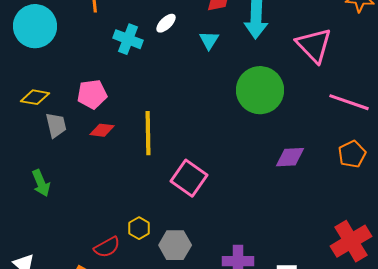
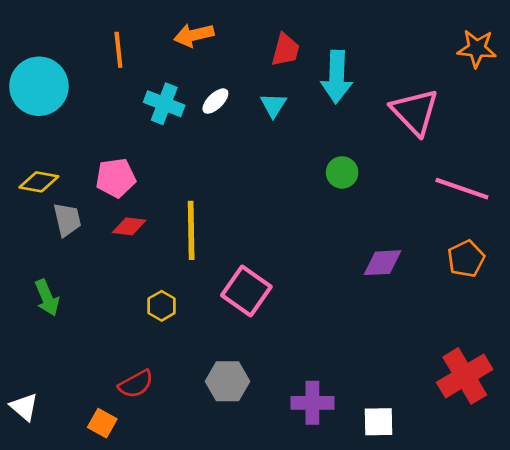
white ellipse: (166, 23) -> (215, 101), moved
green circle: (260, 90) -> (342, 172), size x0.5
yellow hexagon: (139, 228) -> (162, 306), moved

